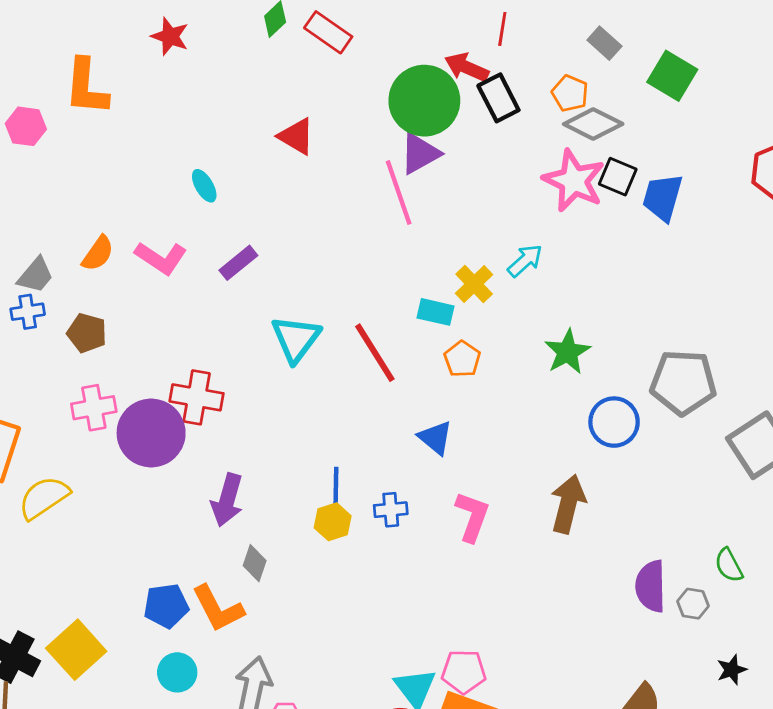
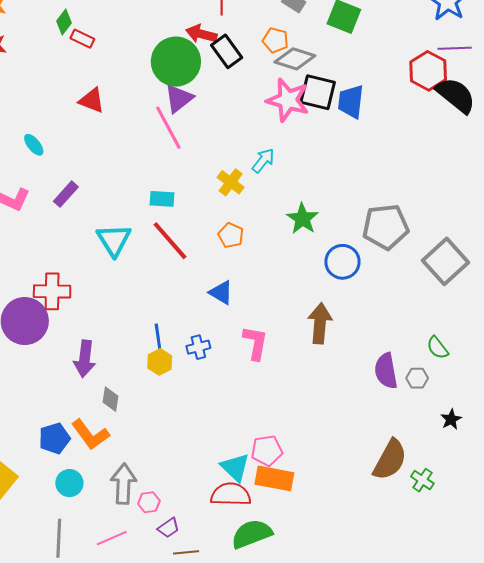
red rectangle: (328, 32) -> (82, 39), moved, size x0.7
black square: (618, 177) -> (318, 92), size x1.4
cyan rectangle: (436, 312) -> (162, 199), moved

